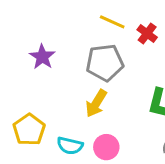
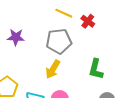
purple star: (42, 57) -> (16, 37), turned -30

